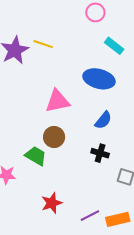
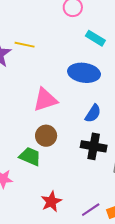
black cross: (100, 153) -> (94, 146), size x1.4

